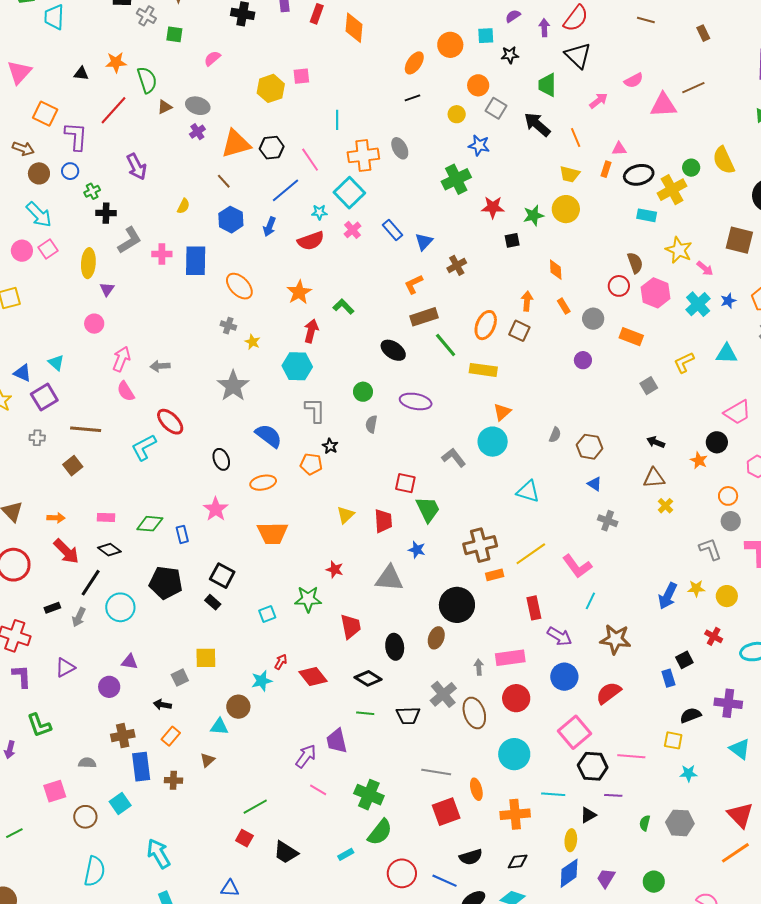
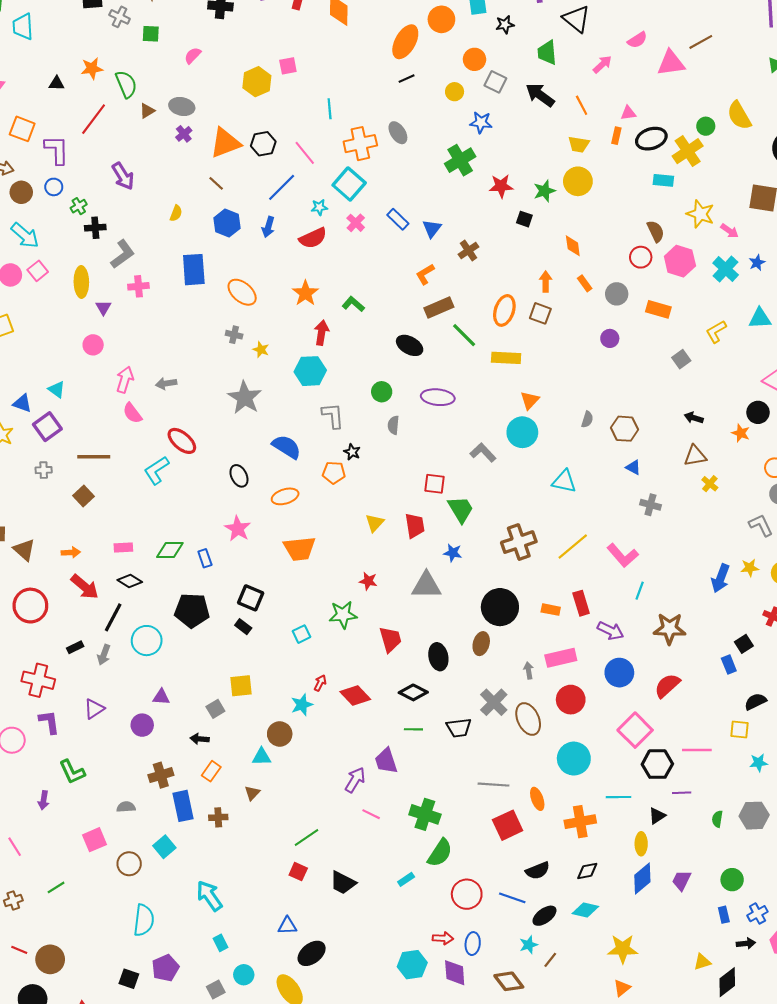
orange ellipse: (414, 63) -> (405, 42), size x1.4
black square: (512, 240) -> (524, 219), turned 35
pink cross: (162, 254) -> (138, 286), moved
orange rectangle: (495, 575) -> (551, 610), moved, turned 30

